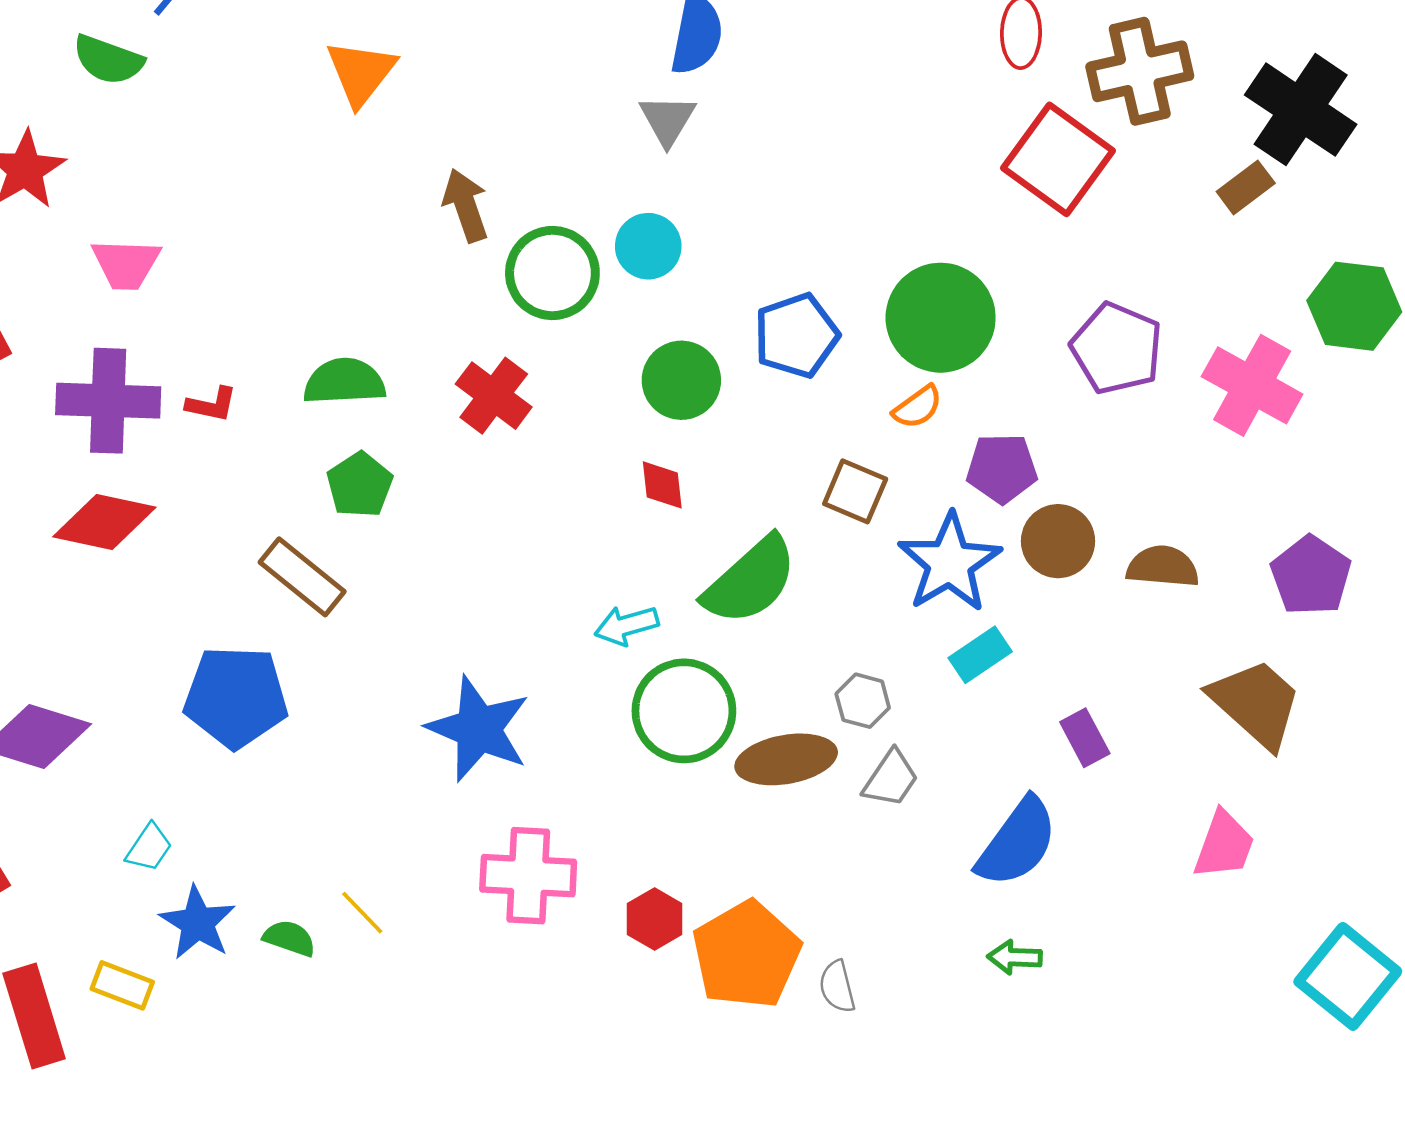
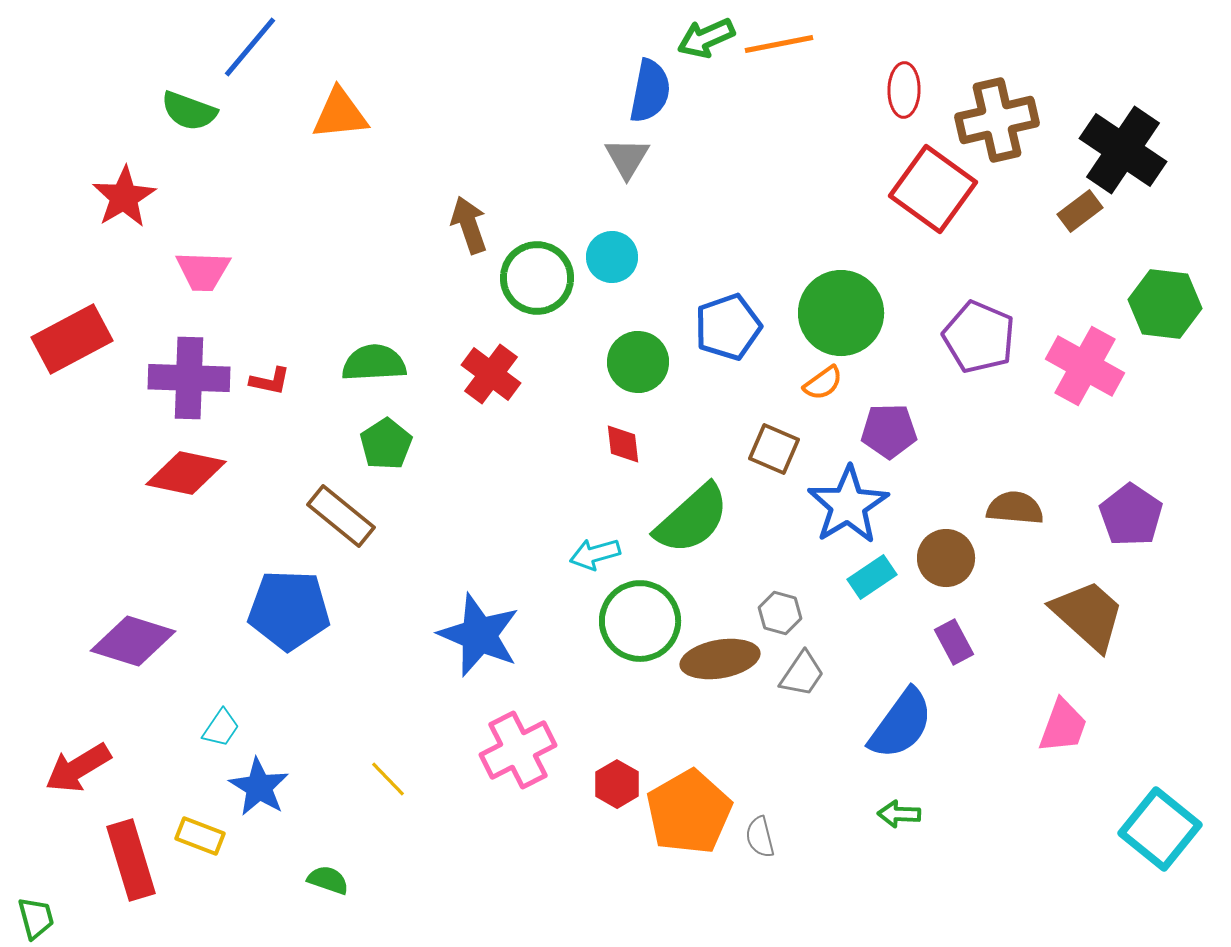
orange triangle: (361, 73) -> (340, 114), moved, turned 46
brown circle: (1058, 541) -> (946, 558), moved
pink cross: (528, 876) -> (518, 750), turned -30
green semicircle: (289, 938) -> (328, 880), moved

